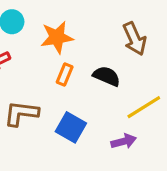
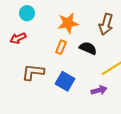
orange star: (57, 37) -> (68, 23), moved
brown arrow: (135, 39) -> (106, 24), turned 40

